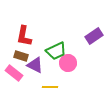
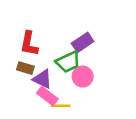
purple rectangle: (94, 36) -> (83, 42), moved
pink rectangle: (14, 73) -> (47, 96), moved

